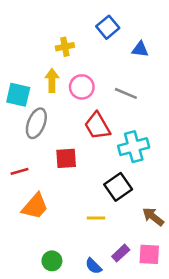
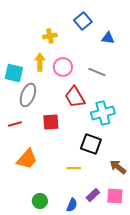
red line: (19, 171) -> (15, 124), moved
black square: (118, 187) -> (91, 144), turned -35
blue semicircle: (93, 266) -> (72, 205), turned -112

